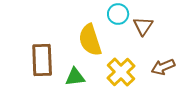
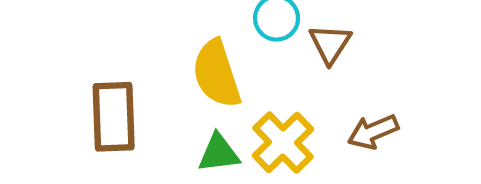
green triangle: (75, 77) -> (219, 153), moved

